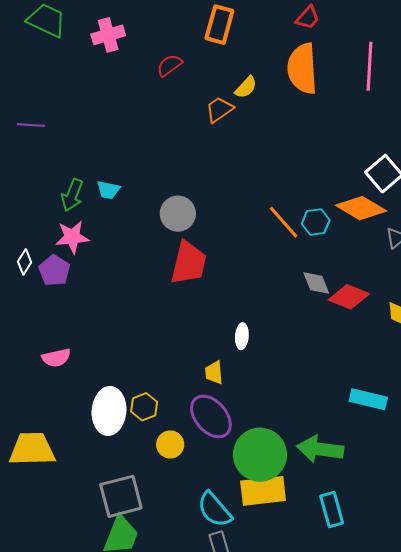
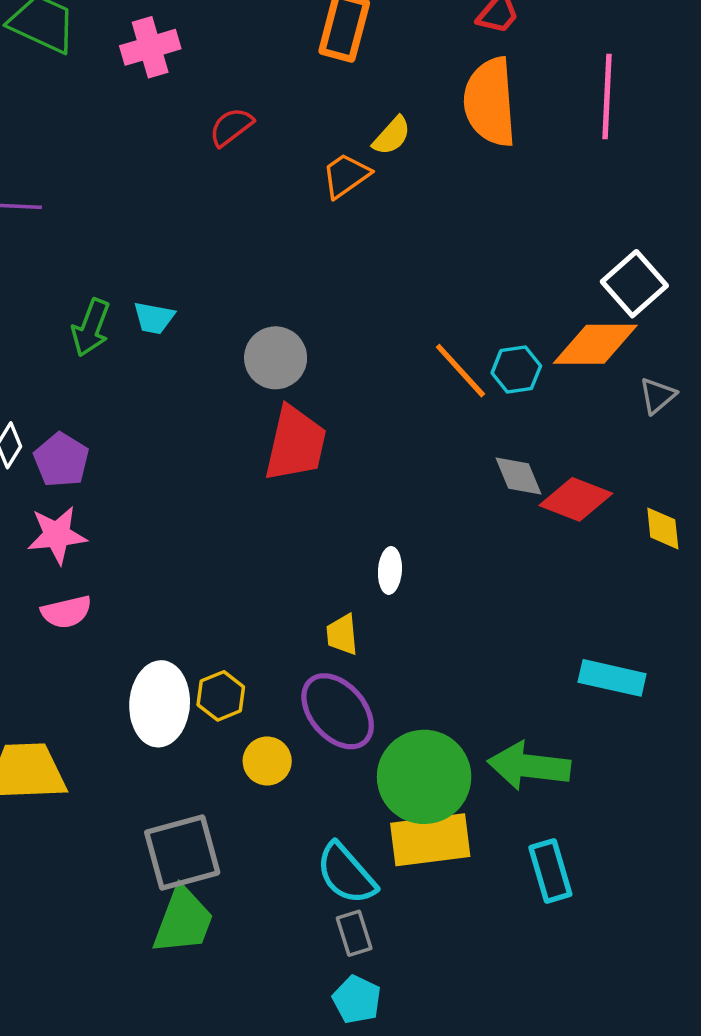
red semicircle: (169, 65) -> (231, 127), moved
orange diamond: (361, 208) -> (595, 344), turned -30
pink star: (72, 237) -> (57, 535), moved

